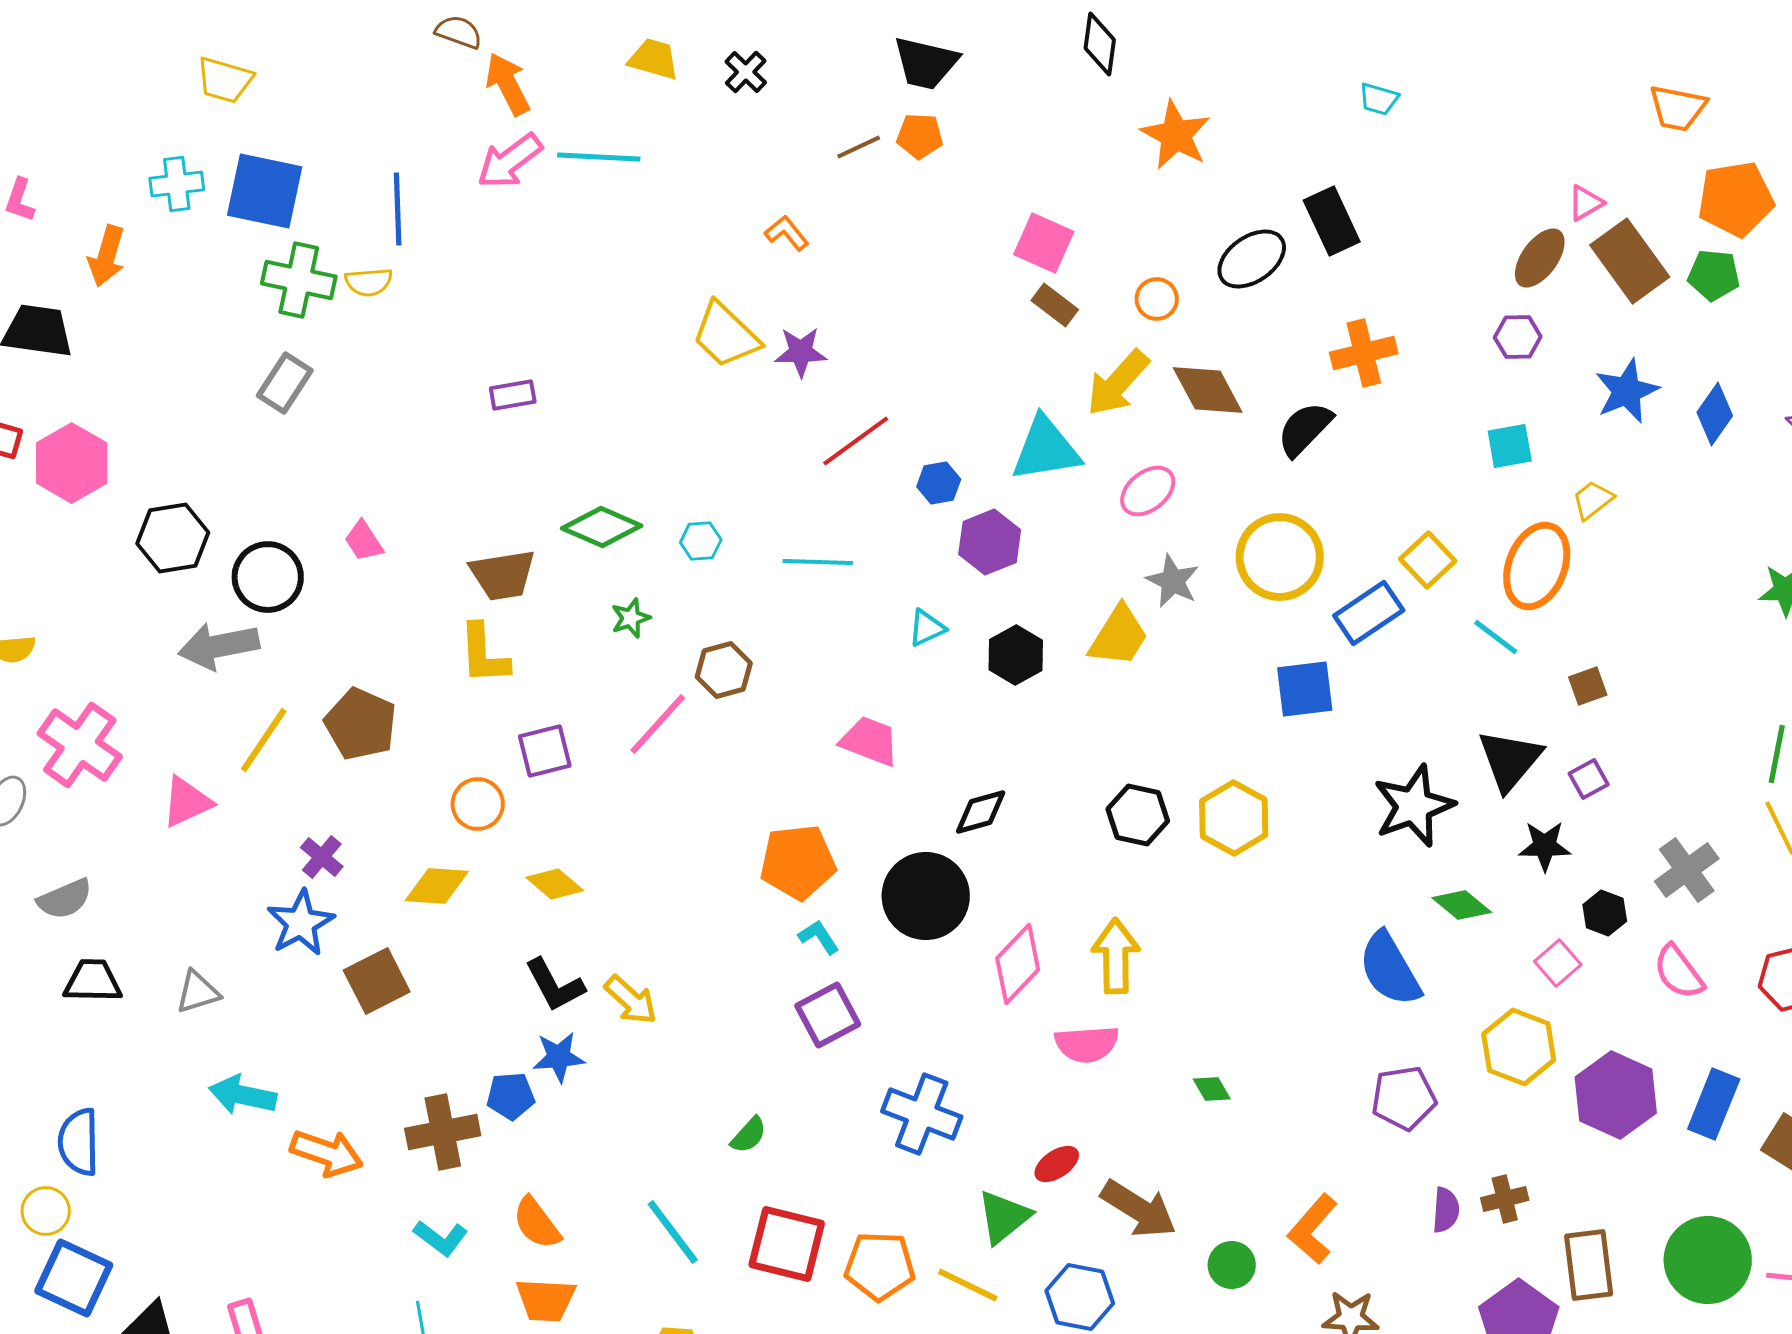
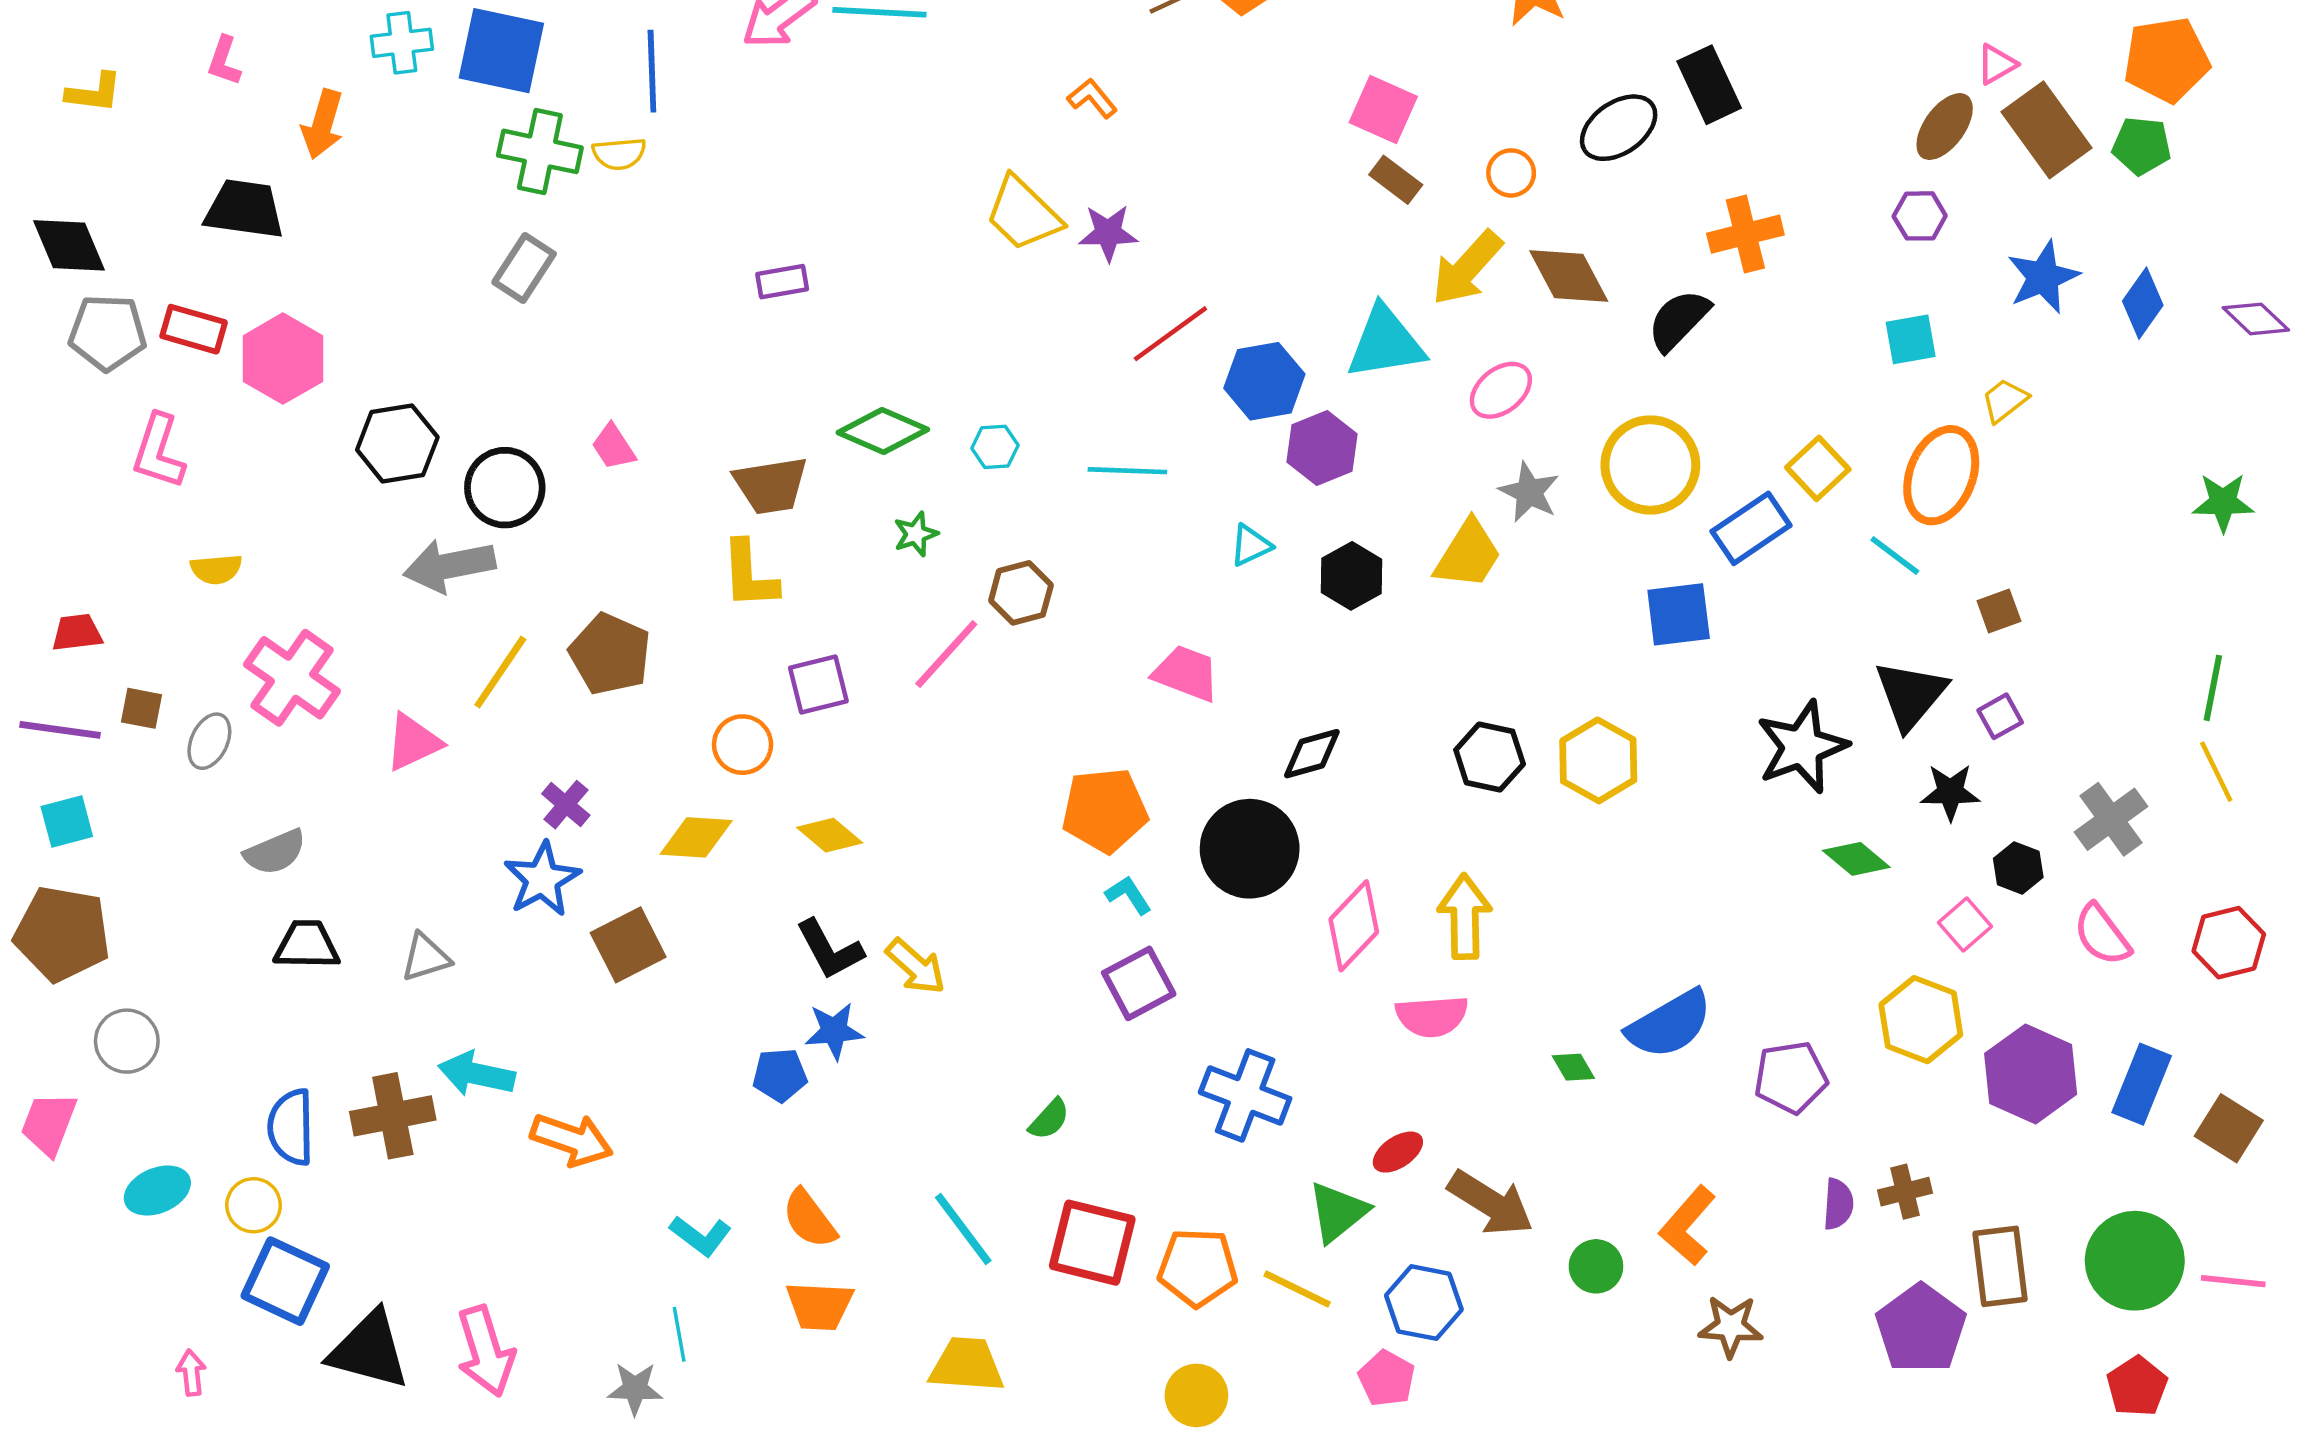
blue hexagon: (939, 483) -> (1264, 381), size x1.6
blue semicircle: (1390, 969) -> (1670, 1024), moved, turned -90
brown cross: (443, 1132) -> (393, 1116), moved

